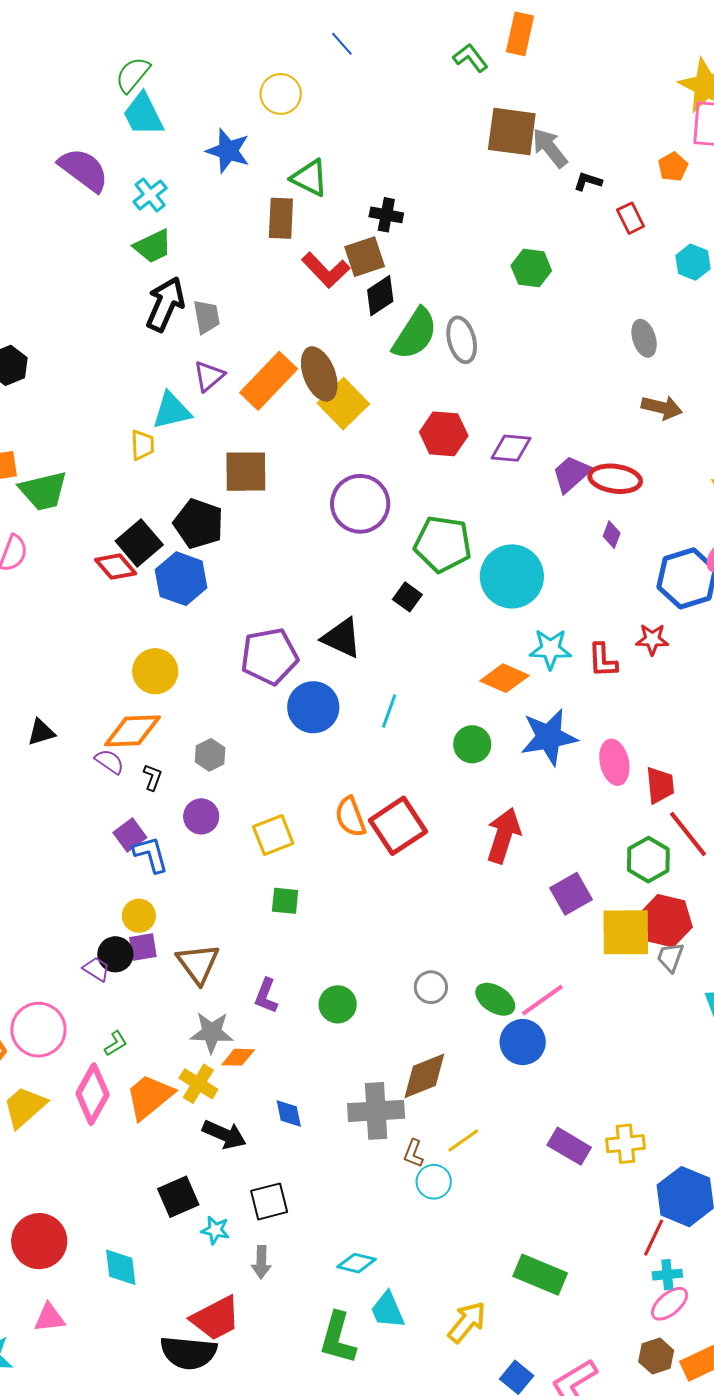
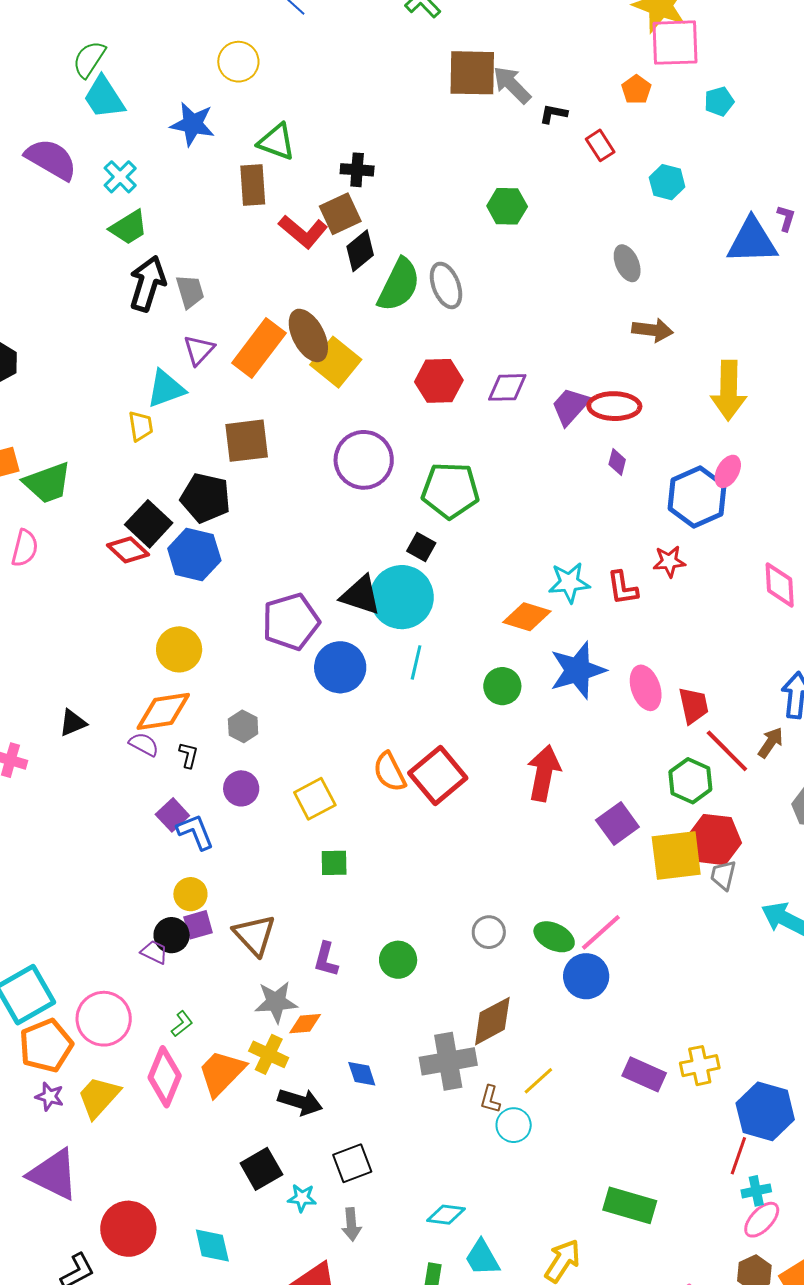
cyan circle: (512, 576) -> (402, 597), moved

